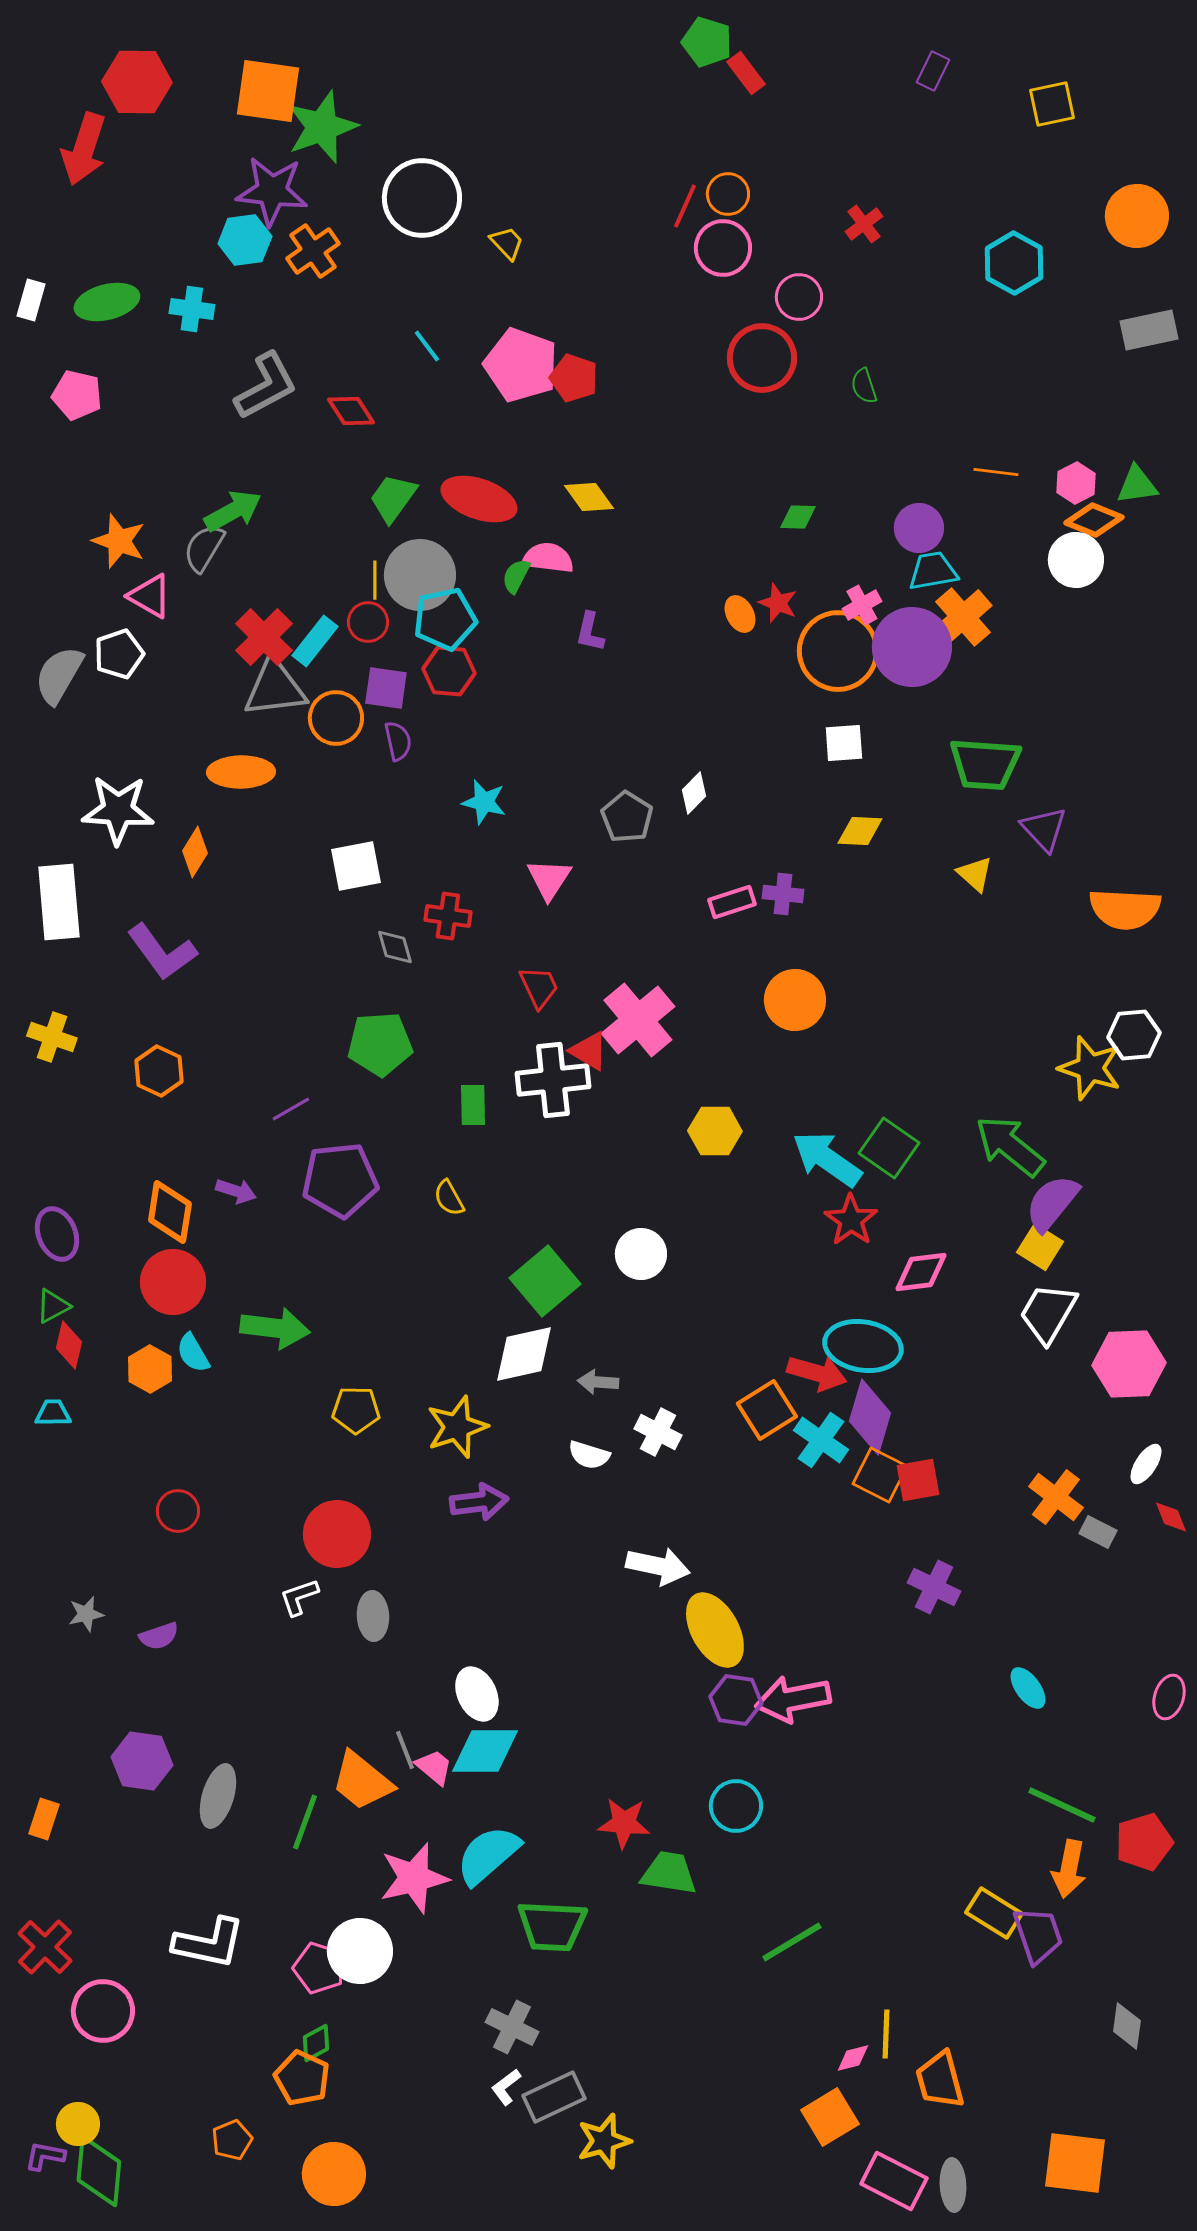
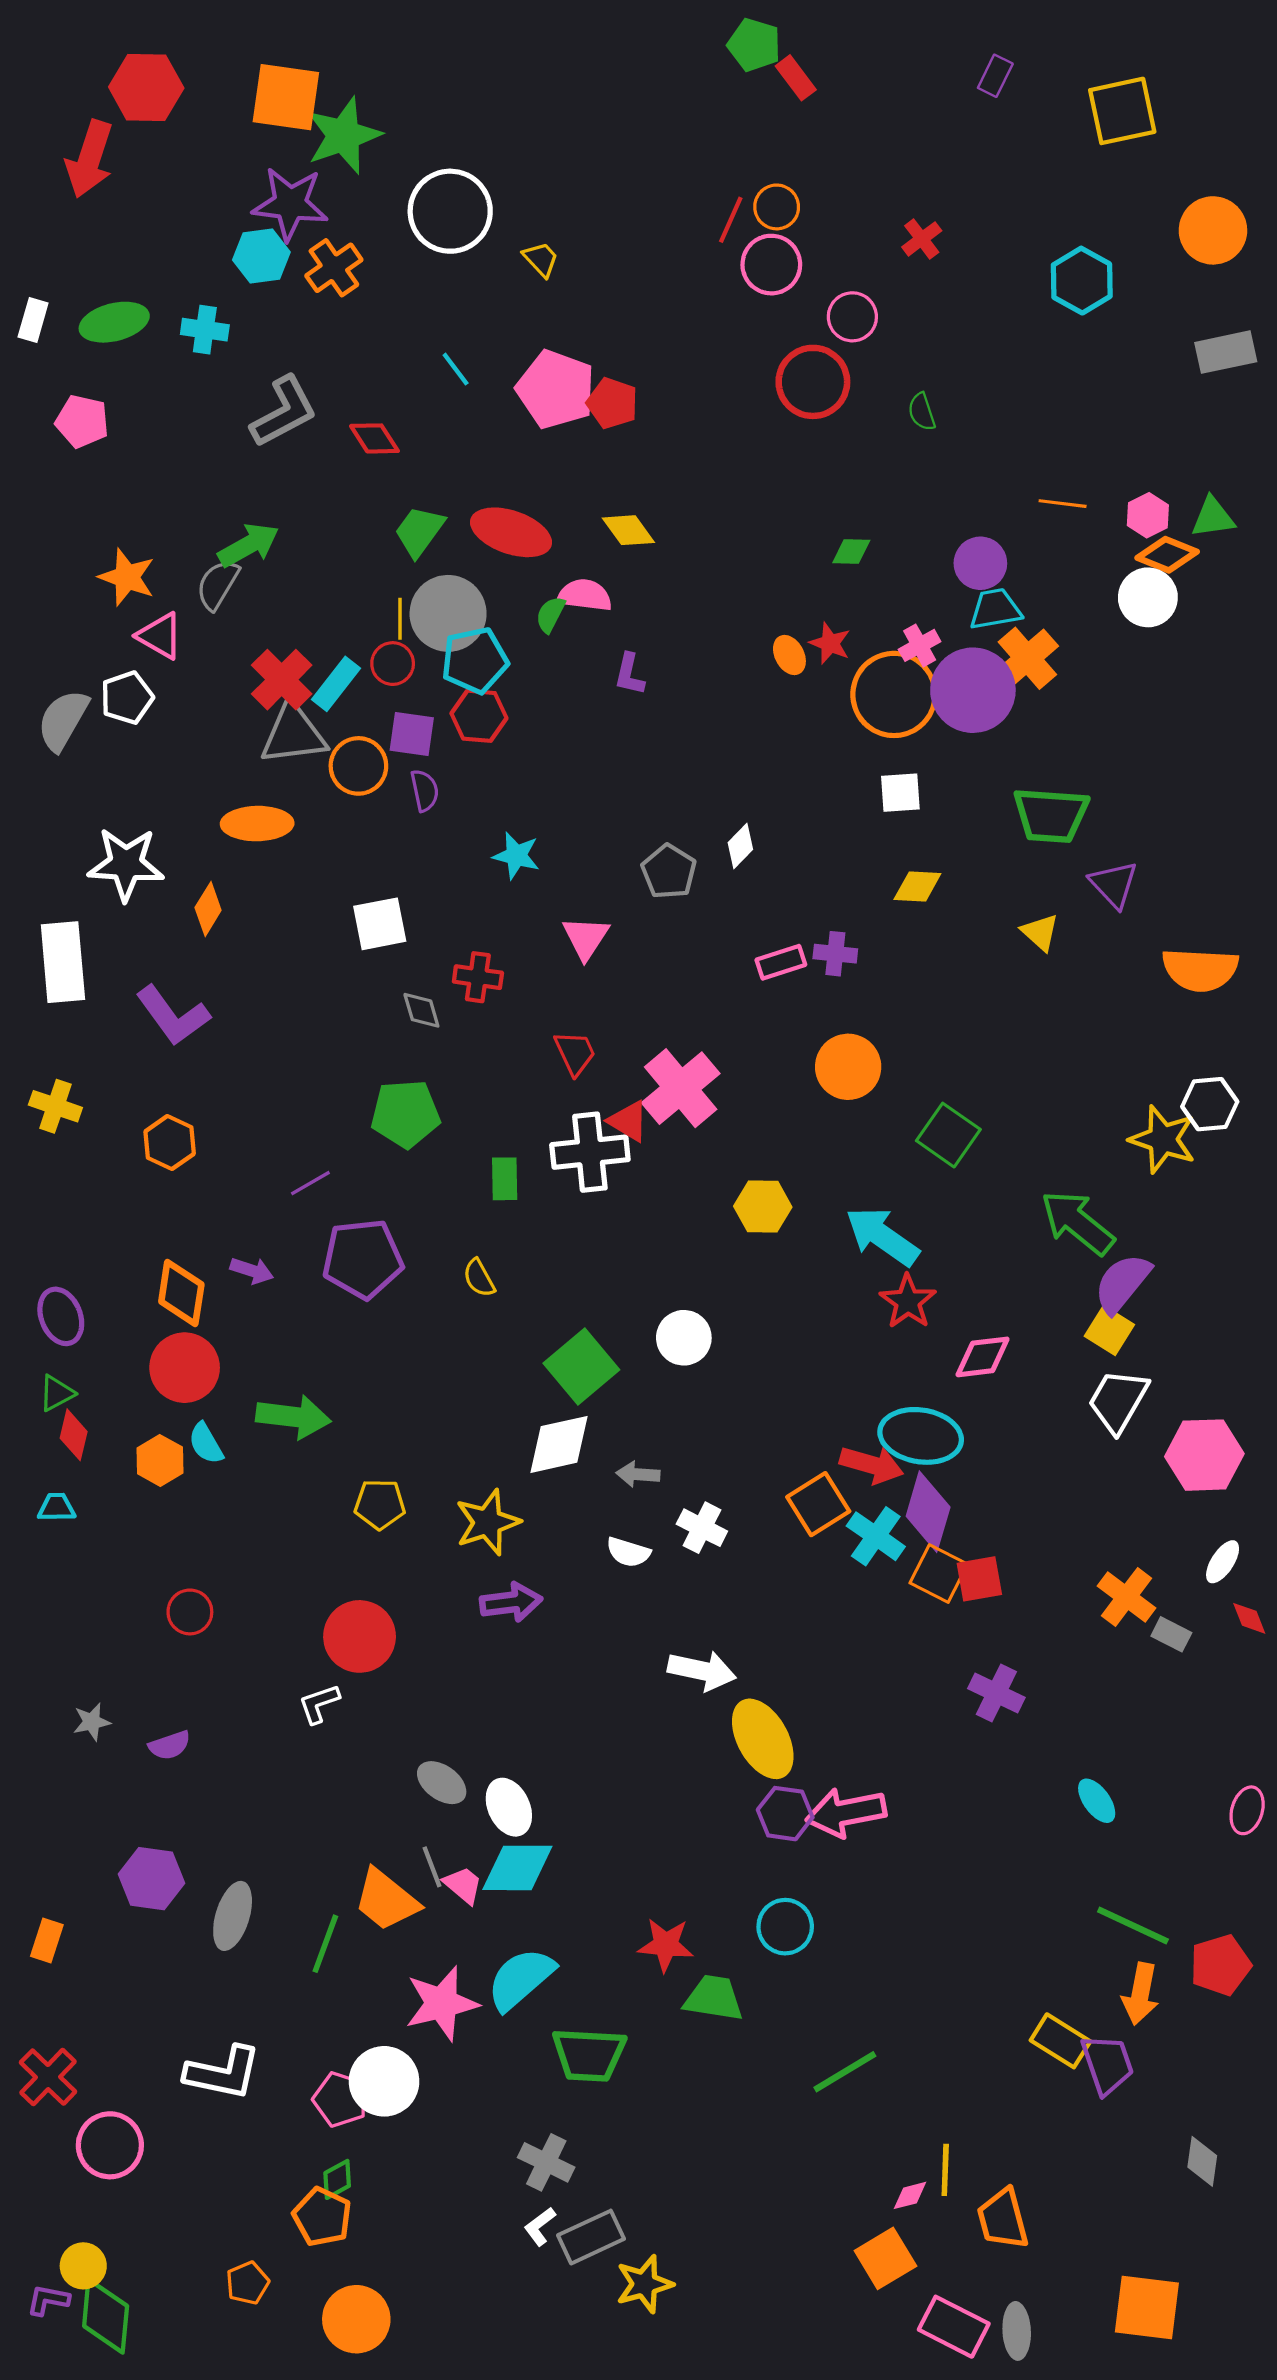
yellow square: (1052, 104) -> (1122, 111), size x1.4
green square: (889, 1148) -> (948, 1135), moved
gray ellipse: (373, 1616) -> (442, 1783), moved, turned -51

